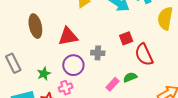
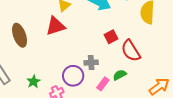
red triangle: (68, 36) -> (55, 26), moved
gray cross: (98, 53) -> (91, 63), moved
purple circle: (73, 65) -> (73, 76), moved

